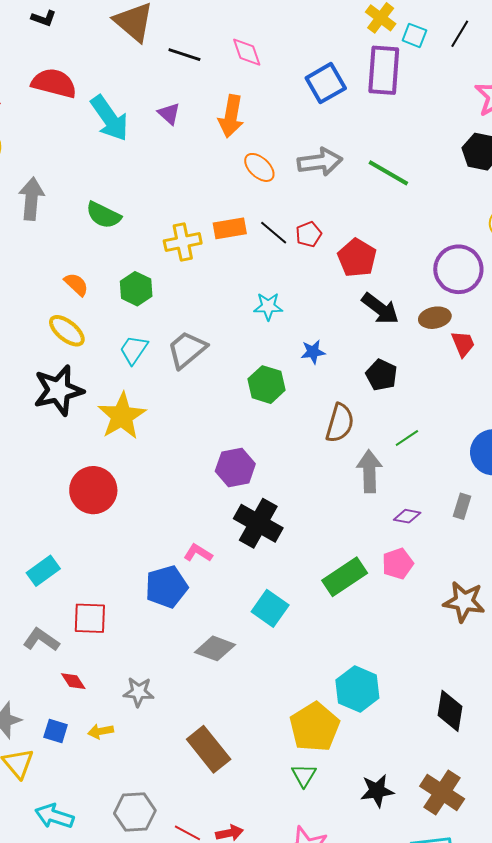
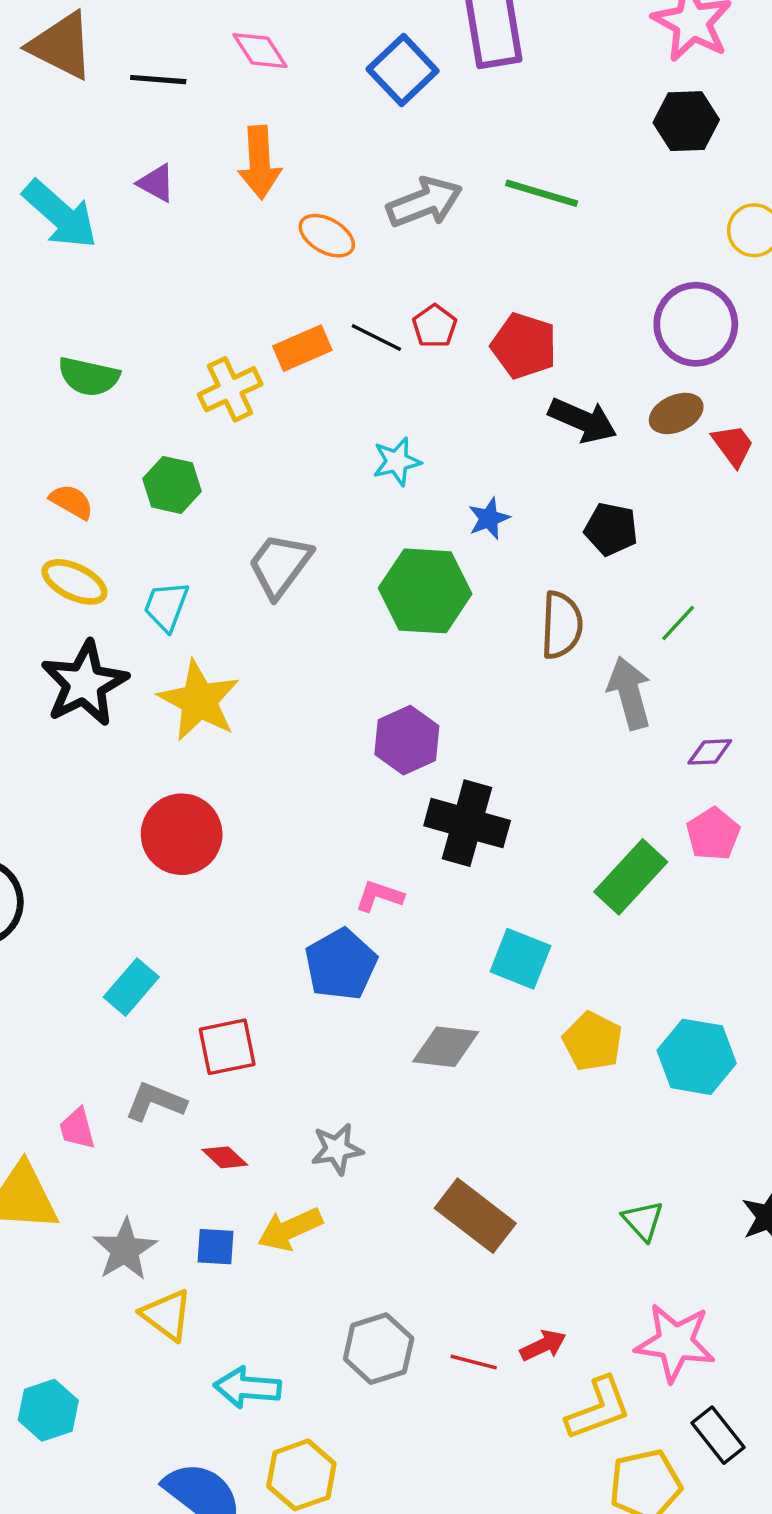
cyan trapezoid: (134, 350) -> (166, 606), moved
green hexagon: (266, 385) -> (425, 591), size x1.4
yellow pentagon: (315, 727) -> (593, 1041), moved, size x0.7
yellow arrow: (101, 731) -> (290, 1229), size x1.5

